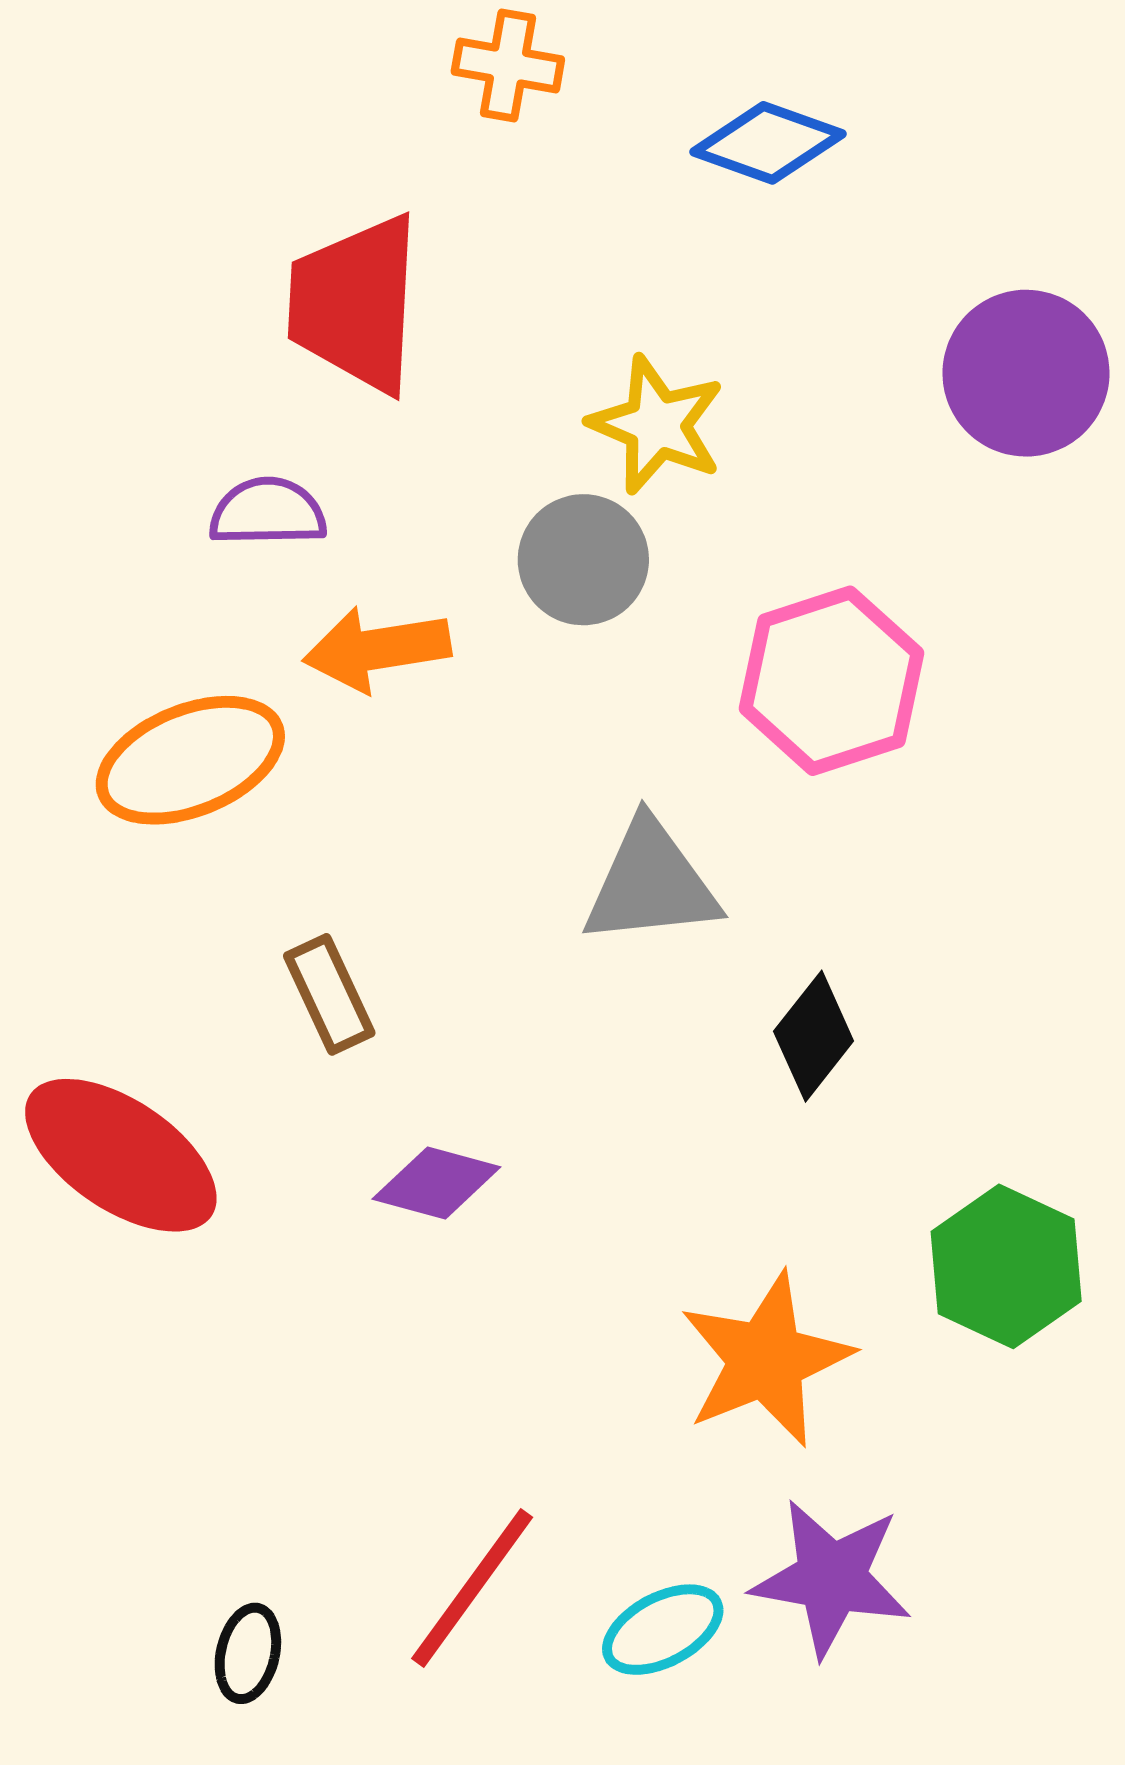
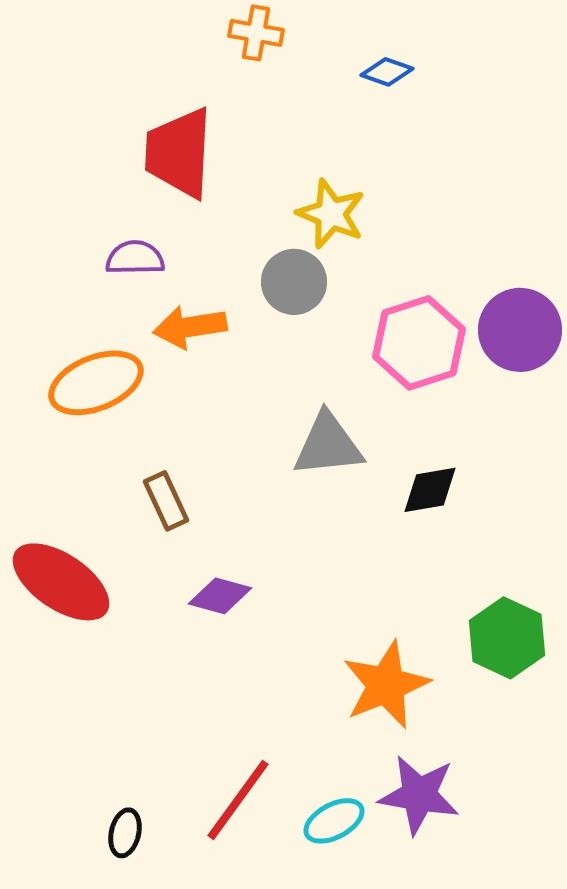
blue diamond: (768, 143) -> (387, 72), size x0.7
purple circle: (1026, 373) -> (520, 330), moved
black diamond: (814, 1036) -> (430, 490), moved, turned 42

